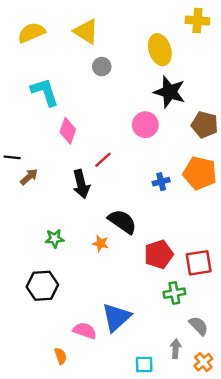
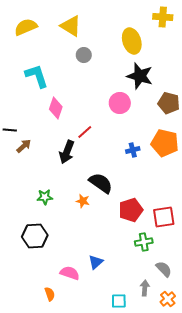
black arrow: (81, 184) -> (67, 152), turned 35
blue triangle: (116, 317) -> (96, 262), size x0.6

